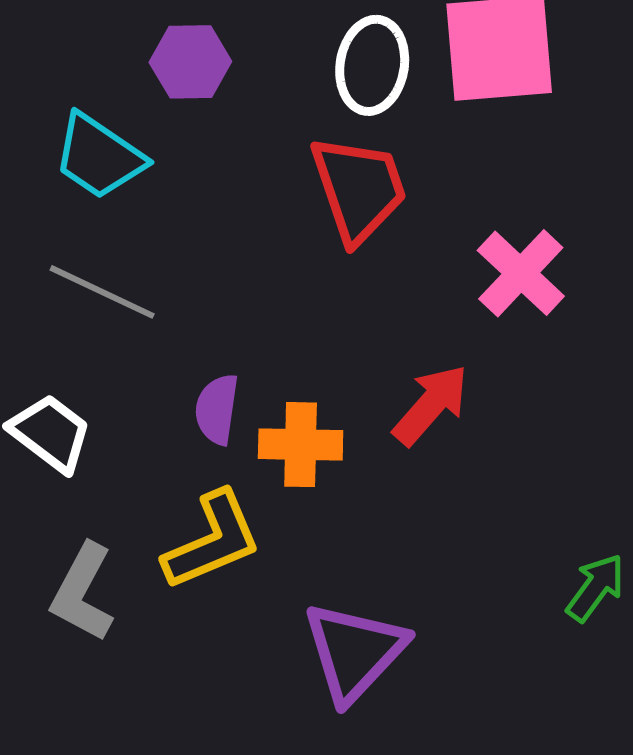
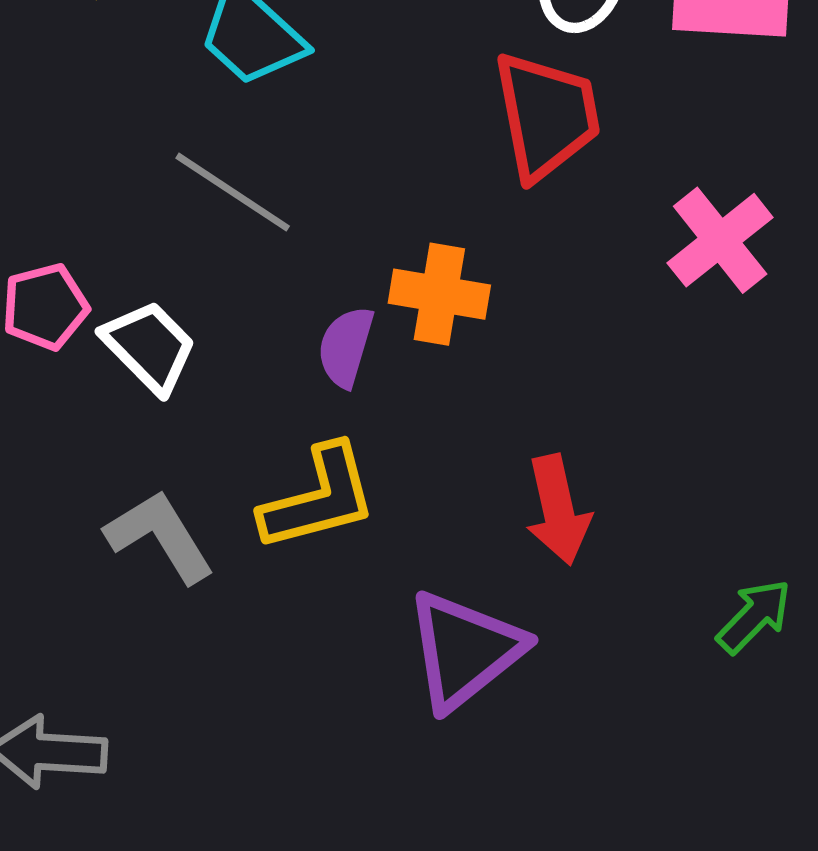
red arrow: (431, 405) -> (558, 510), moved, turned 118
orange cross: (301, 445) -> (439, 294), moved
gray L-shape: (83, 592) -> (160, 536), turned 112

